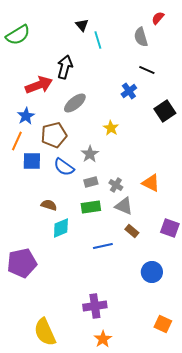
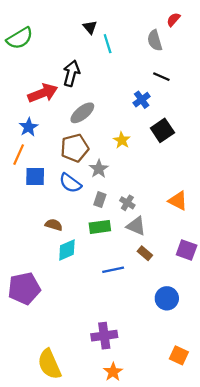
black square: (165, 111) -> (162, 130), moved
brown pentagon: (54, 135) -> (75, 148), moved
gray rectangle: (91, 182) -> (100, 200), turned -56
orange triangle: (151, 183) -> (178, 201), moved

